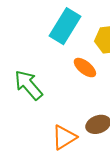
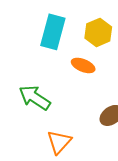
orange triangle: (64, 137) -> (59, 142), moved

